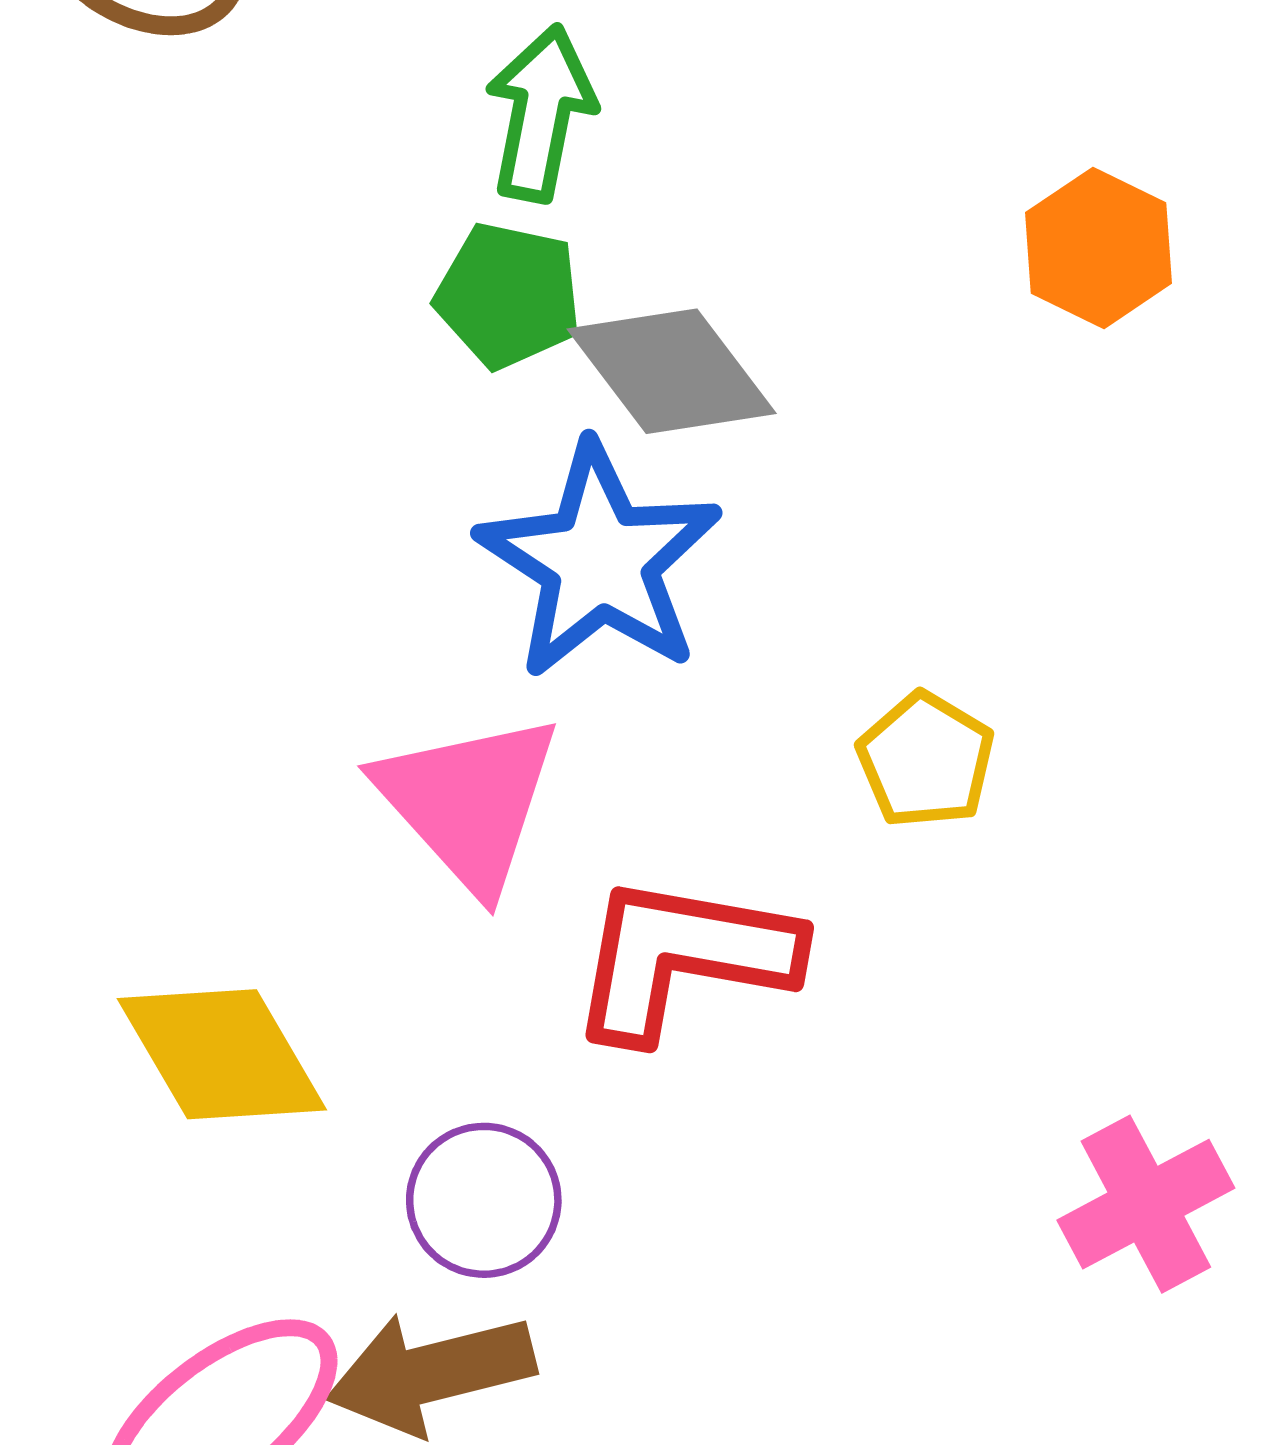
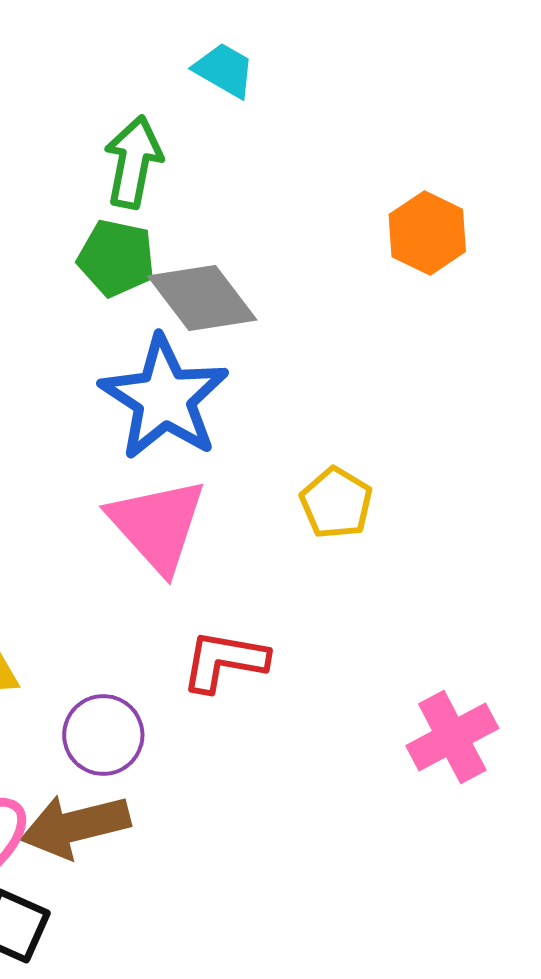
pink triangle: (469, 802) -> (157, 525), moved
red L-shape: (683, 957) -> (224, 661), moved, size x0.7

